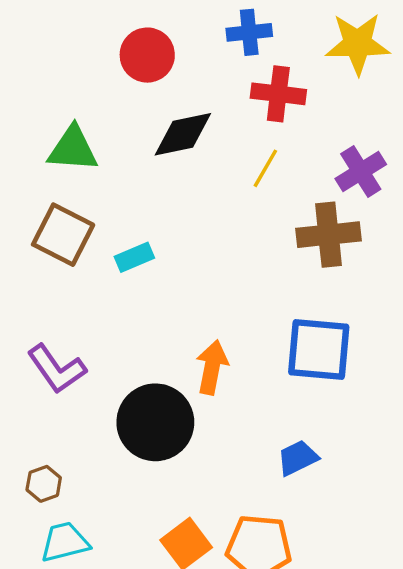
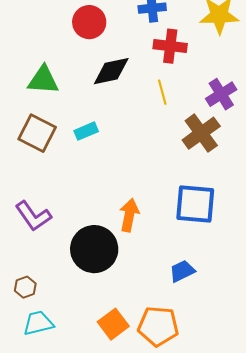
yellow line: (265, 168) -> (162, 92), turned -45
brown cross: (328, 235) -> (201, 133), turned -30
cyan rectangle: (134, 257) -> (86, 131), moved

